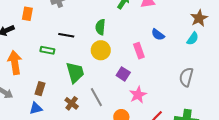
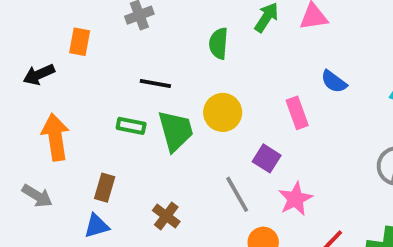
green semicircle: (100, 27) -> (219, 43), moved
green rectangle: (47, 50) -> (131, 126), moved
green trapezoid: (75, 72) -> (176, 131), moved
gray line: (96, 97) -> (237, 194), moved

